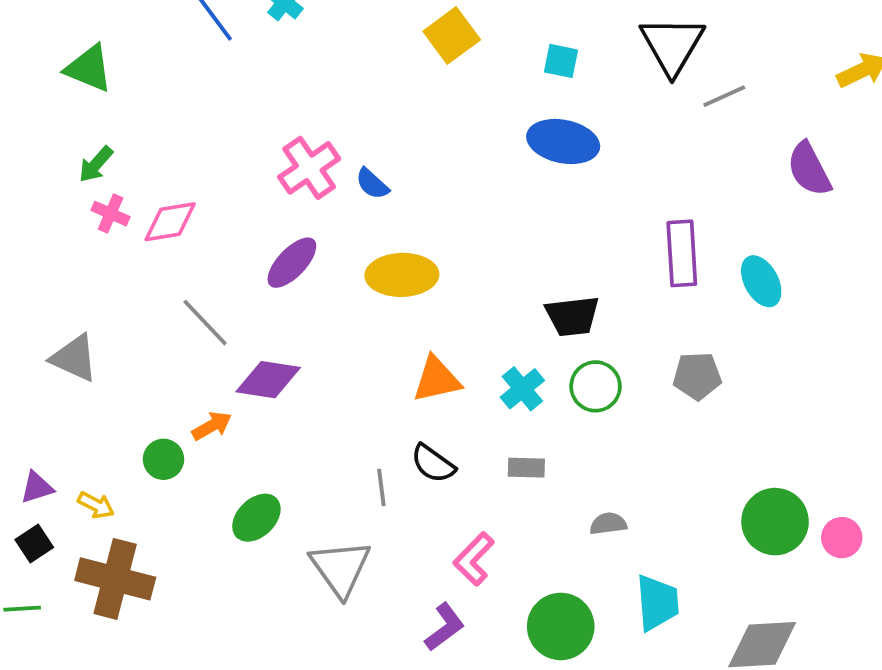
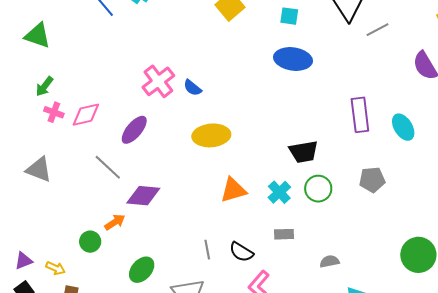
purple ellipse: (292, 263) -> (134, 130), moved
gray triangle: (74, 358) -> (39, 169), moved
black semicircle: (433, 464) -> (241, 252), moved

